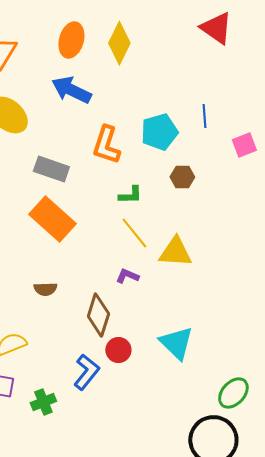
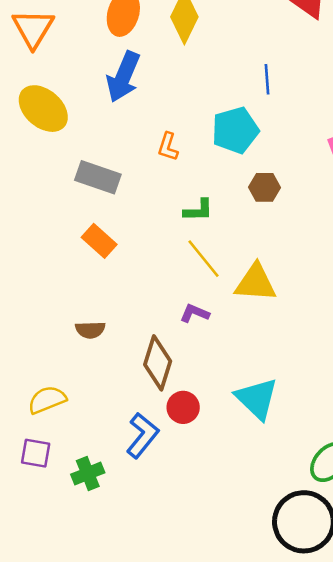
blue arrow: (71, 90) -> (123, 77), turned -93
blue line: (204, 116) -> (267, 79), moved
orange L-shape: (106, 145) -> (168, 147), size x0.6
orange rectangle: (52, 219) -> (99, 241), size x0.6

